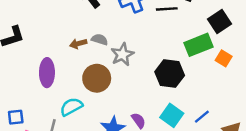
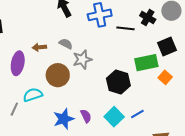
brown arrow: (78, 44) -> (39, 47), moved
blue line: (202, 117) -> (137, 114), moved

